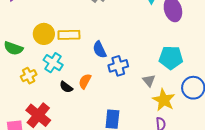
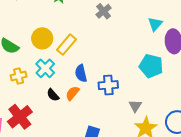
yellow rectangle: (69, 35) -> (67, 45), turned -60
blue semicircle: (100, 50) -> (81, 73), moved
cyan pentagon: (171, 58) -> (151, 66), moved

